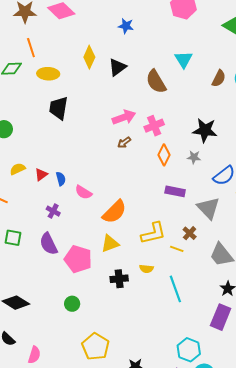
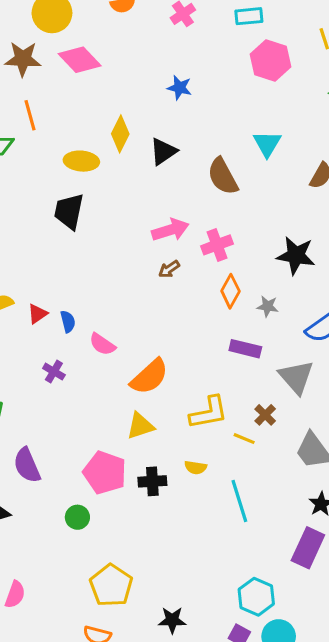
yellow ellipse: (48, 74) -> (81, 161), moved
gray star: (194, 157) -> (268, 306), moved
purple semicircle: (49, 244) -> (27, 465), moved
pink pentagon: (78, 259) -> (105, 472), moved

